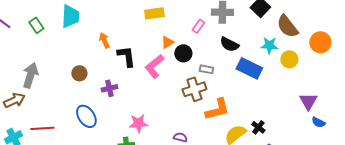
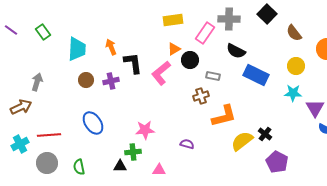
yellow rectangle: (154, 13) -> (173, 20), moved
cyan trapezoid: (70, 16) -> (77, 49), moved
pink rectangle: (198, 26) -> (205, 33), size x1.5
brown semicircle: (287, 26) -> (294, 33), size x0.7
cyan star: (269, 45) -> (293, 93), moved
gray arrow: (30, 75) -> (37, 82), size x0.7
purple cross: (109, 88) -> (111, 81), moved
brown cross: (194, 89) -> (201, 96), size x0.7

